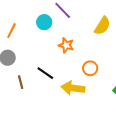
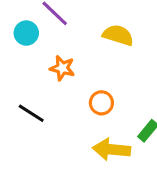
yellow semicircle: (102, 26) -> (118, 35), turned -102
yellow arrow: (73, 88) -> (111, 149), moved

